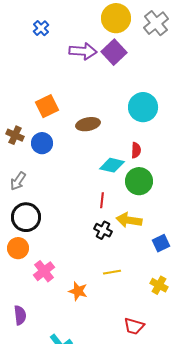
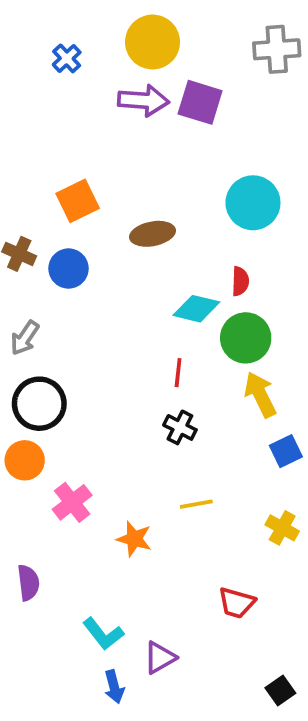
yellow circle: (116, 18) -> (153, 42), moved
gray cross: (156, 23) -> (277, 49), turned 35
purple square: (114, 52) -> (200, 102), turned -30
yellow arrow: (129, 220) -> (260, 395), moved, turned 55

